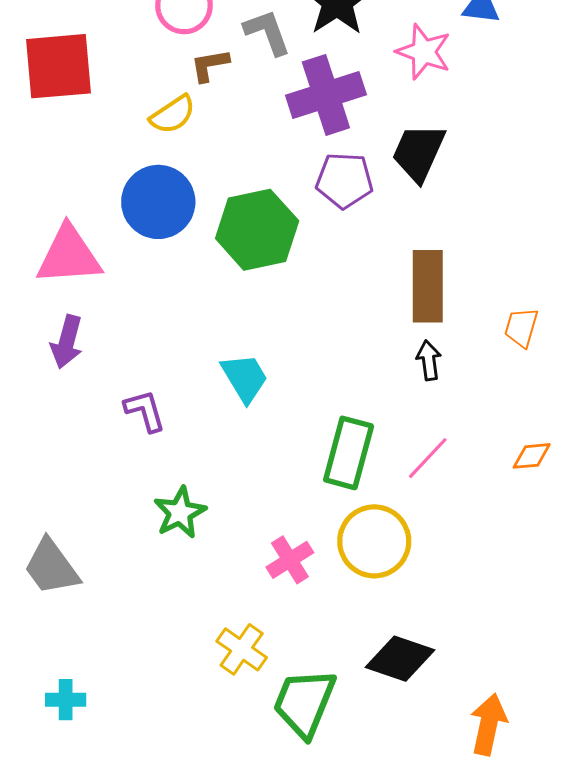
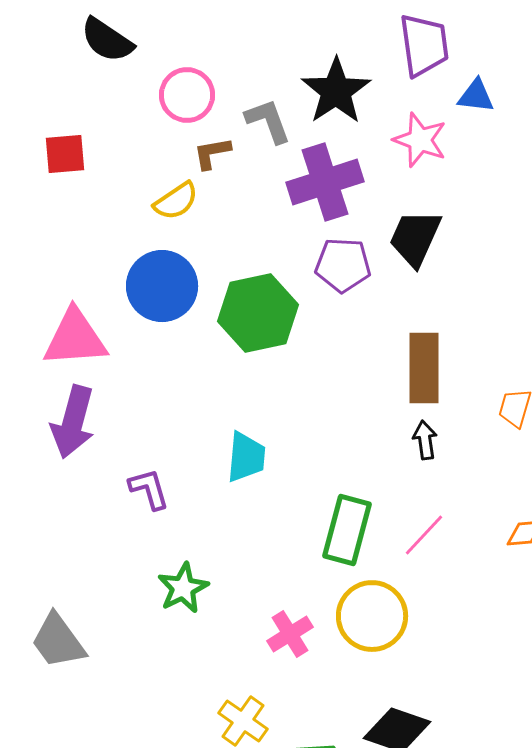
red square: (59, 66) -> (65, 154), size x0.6
purple arrow: (67, 342) -> (73, 422), size x1.4
cyan trapezoid: (245, 378) -> (246, 457), turned 36

